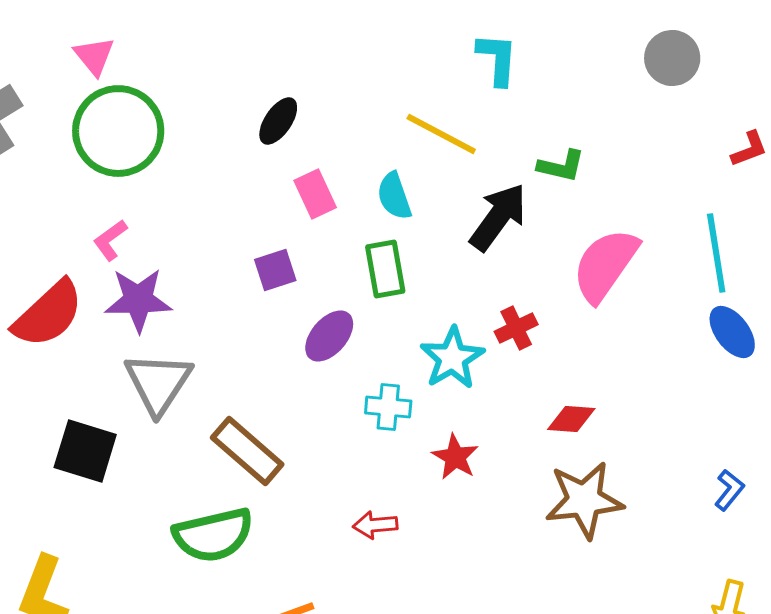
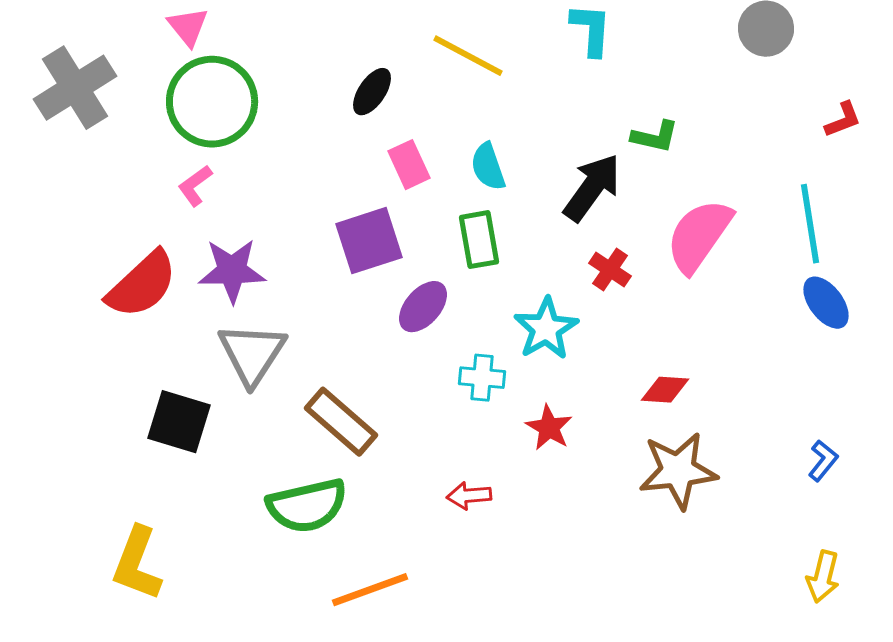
yellow line: (441, 134) -> (468, 56), moved
pink L-shape: (110, 240) -> (195, 186), moved
purple square: (275, 270) -> (369, 241), size x1.6
red cross: (516, 328) -> (610, 270), moved, turned -30

